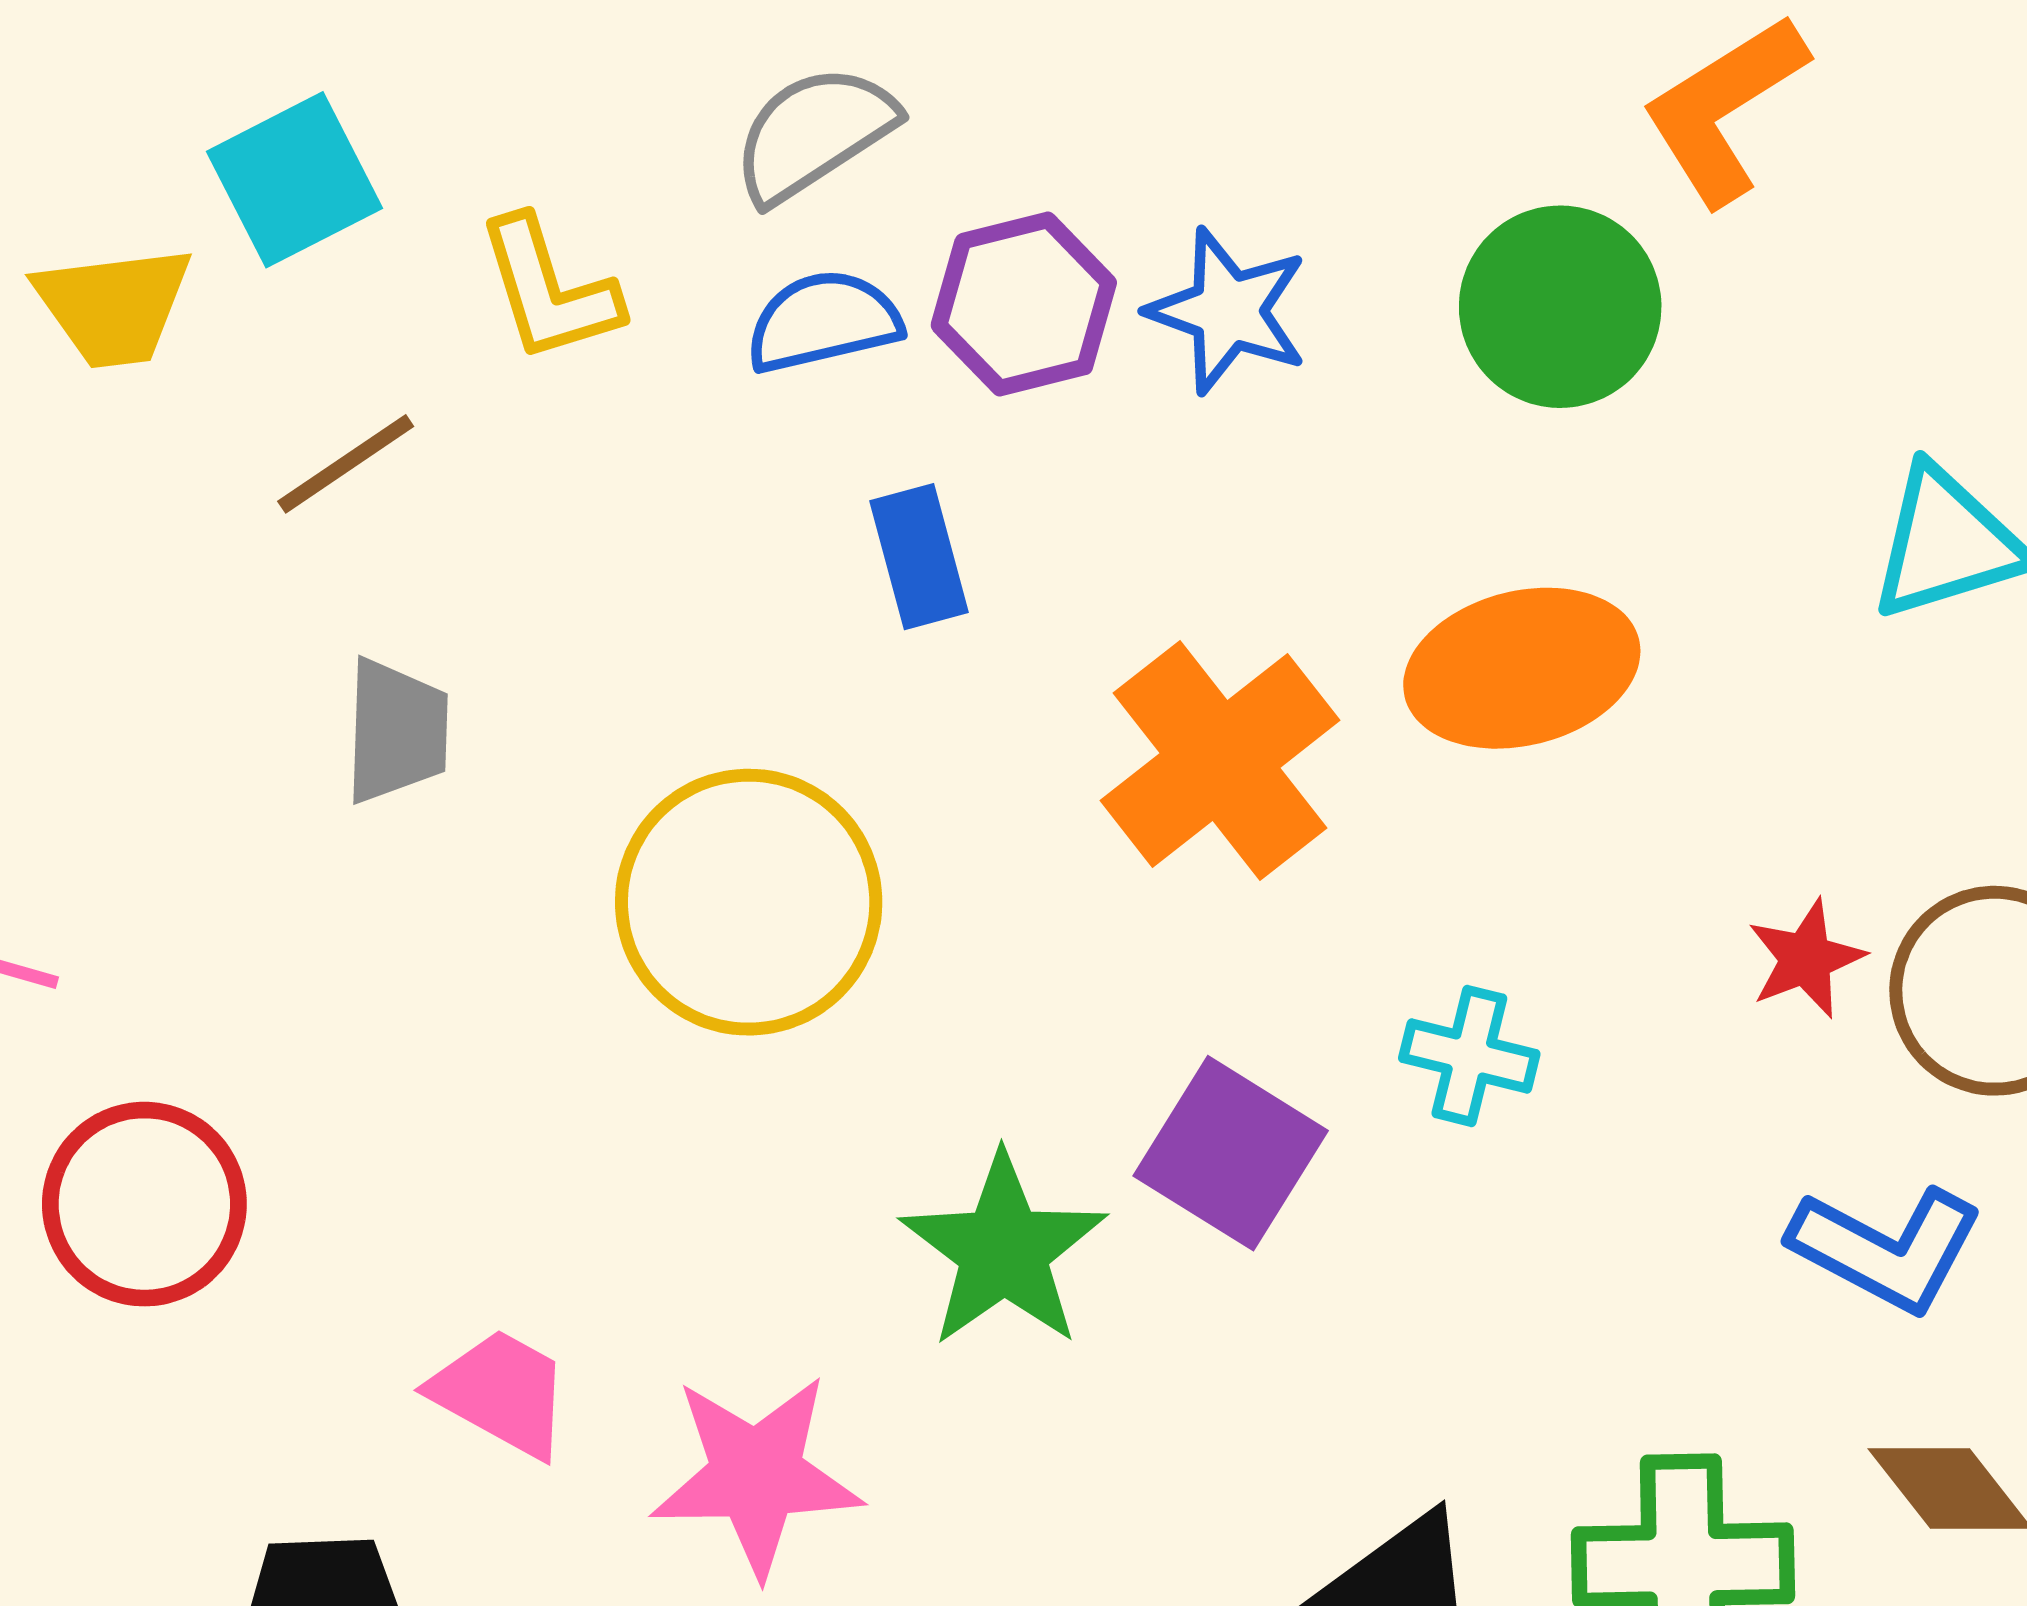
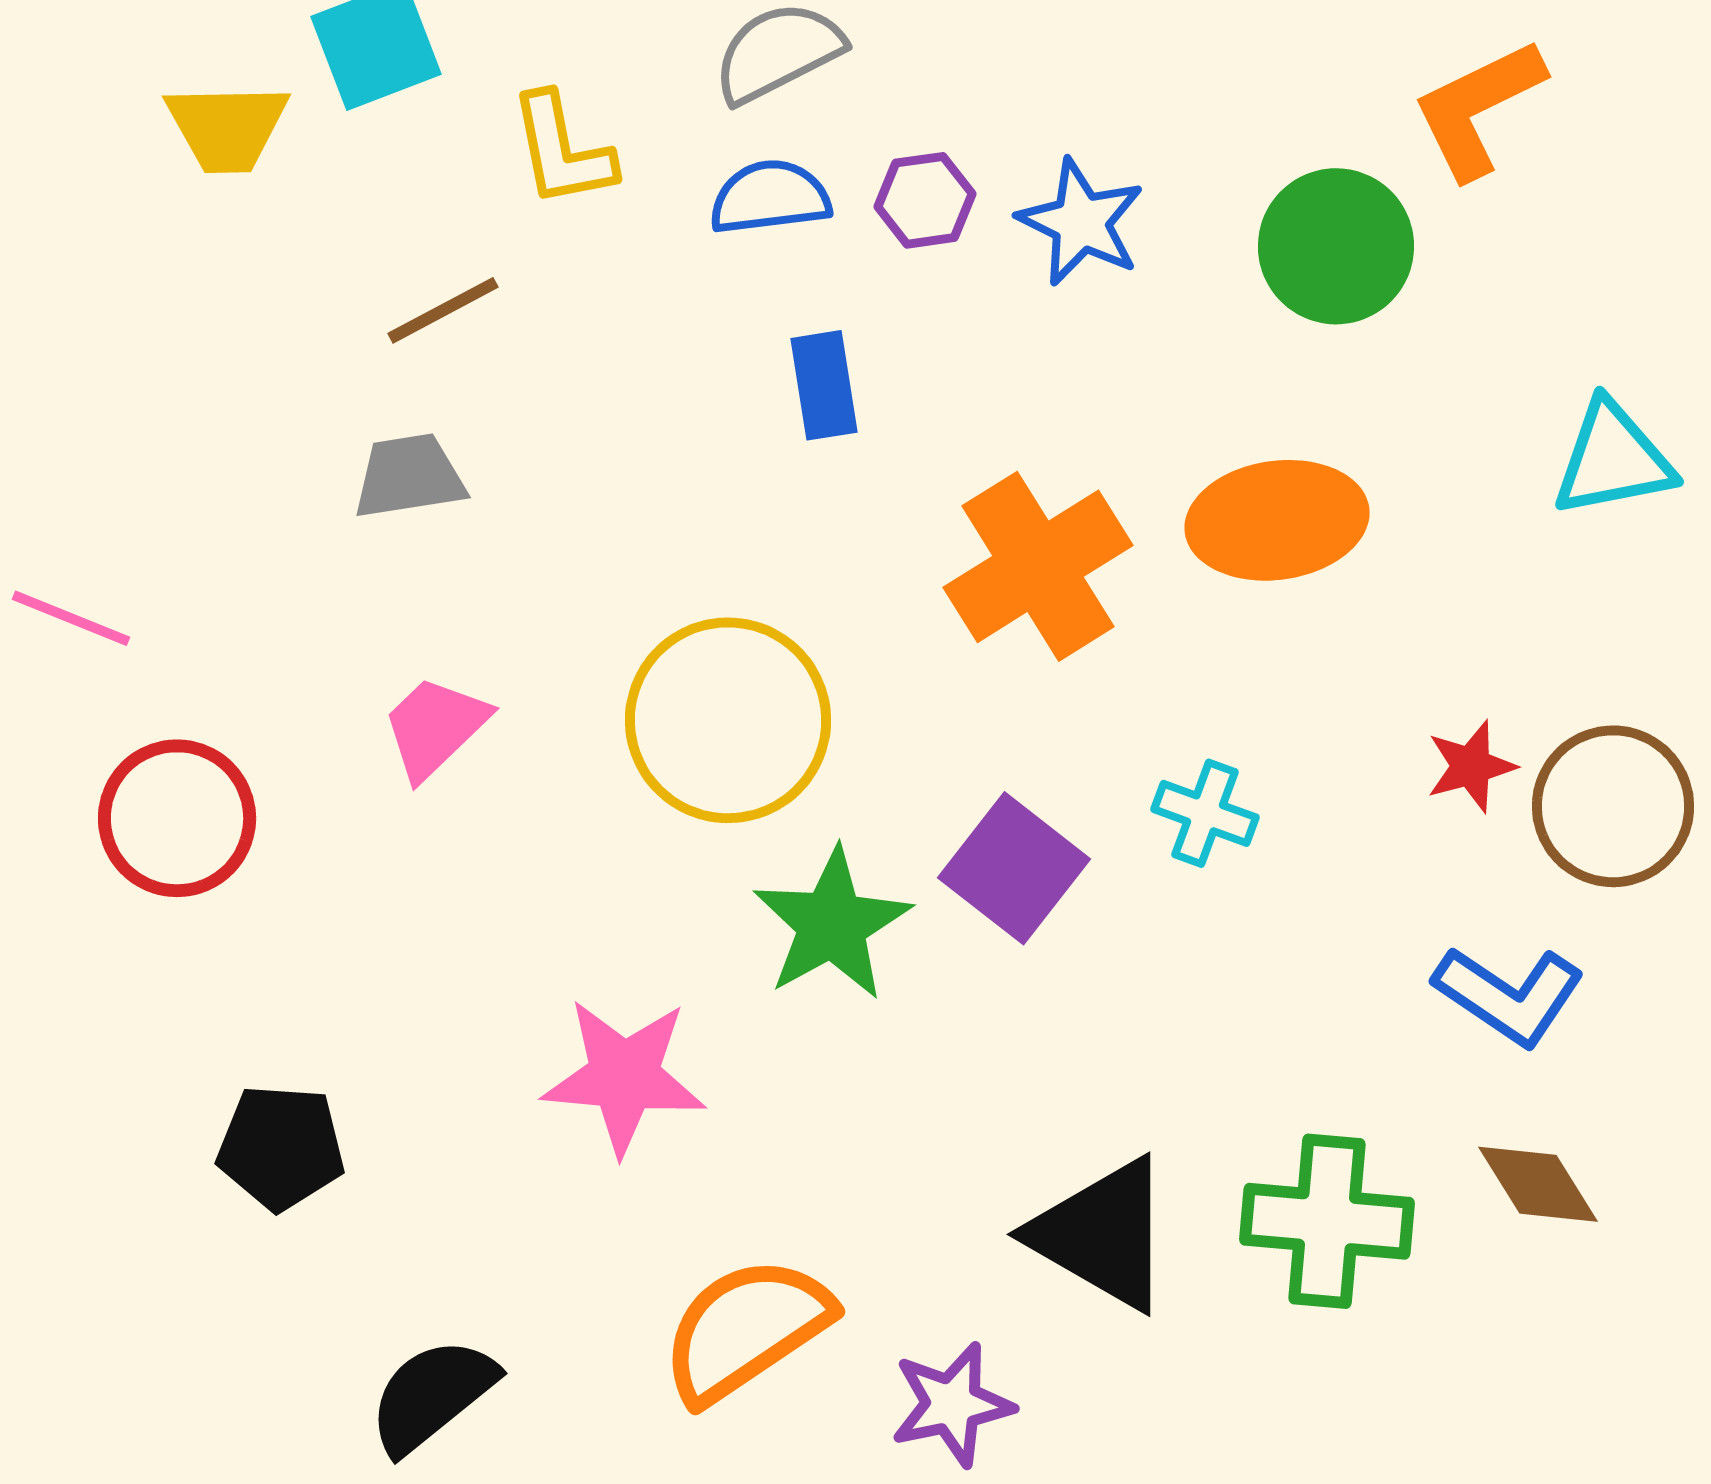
purple hexagon: (1024, 304) -> (925, 200), size x0.7
brown line: (346, 464) -> (443, 310), moved
gray trapezoid: (396, 731) -> (409, 476), turned -107
yellow circle: (749, 902) -> (728, 720), moved
pink trapezoid: (501, 1393) -> (435, 727), moved, turned -79

